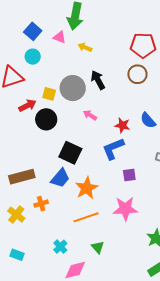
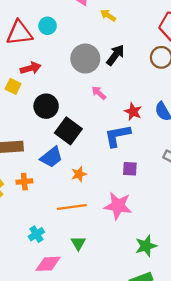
cyan circle: (33, 57) -> (48, 26), moved
black arrow: (98, 80) -> (115, 55), turned 54
yellow square: (49, 94) -> (13, 86), moved
black circle: (46, 119) -> (46, 106), moved
orange star: (87, 188) -> (79, 174), size x0.6

